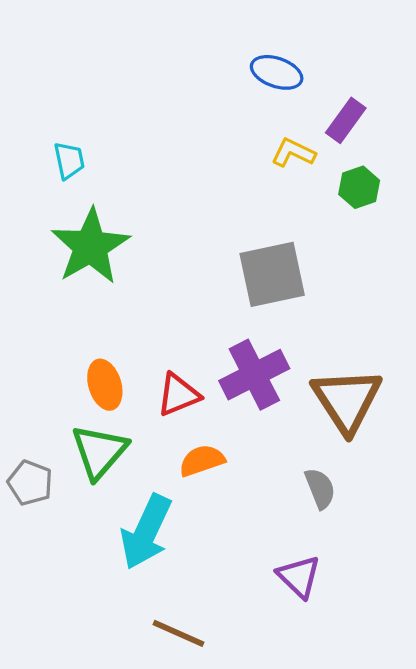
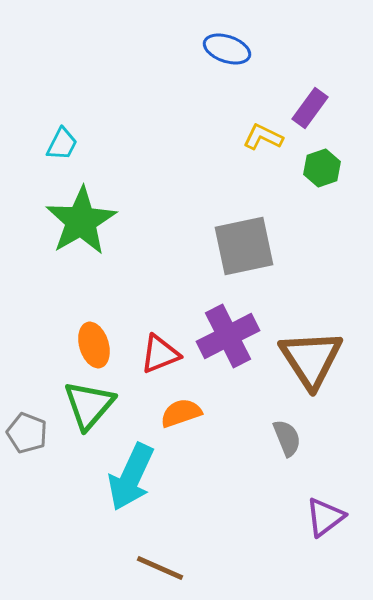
blue ellipse: (277, 72) -> (227, 49), moved
cyan trapezoid: (69, 161) -> (62, 144), turned 39
purple triangle: (299, 576) -> (325, 517), moved, turned 39

